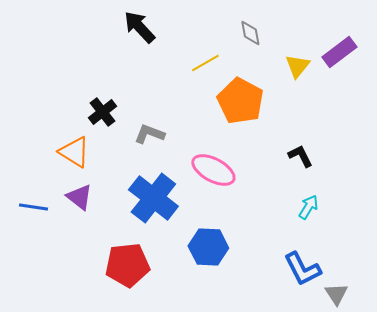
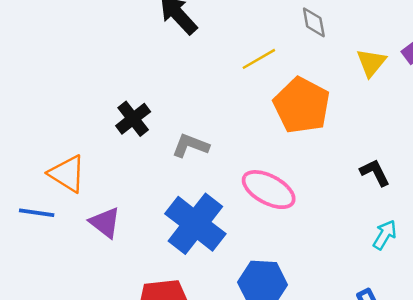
orange triangle: (74, 152) -> (67, 174), moved
blue line: (33, 207) -> (37, 213), moved

